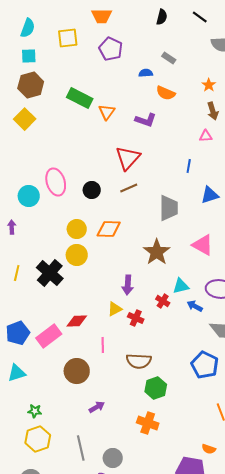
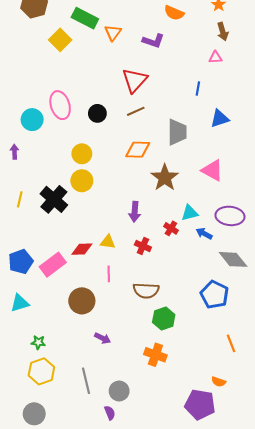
yellow square: (25, 119) -> (60, 40), moved
orange diamond: (109, 229) -> (138, 150), moved
yellow triangle: (115, 309) -> (108, 242), moved, turned 35
purple arrow: (97, 407) -> (103, 338), turned 56

